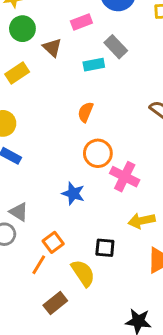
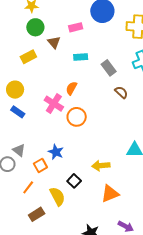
gray rectangle: (116, 47) -> (109, 68), moved
pink cross: (125, 177) -> (54, 104), moved
blue star: (73, 193) -> (56, 152), moved
orange square: (53, 242) -> (40, 165), moved
black square: (105, 248) -> (74, 181), turned 32

